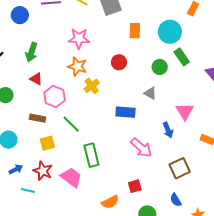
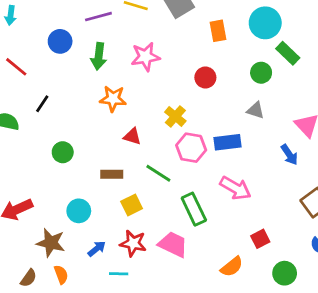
green arrow: (31, 52) -> (99, 56), moved
orange star: (77, 67) -> (113, 99), moved
red triangle: (36, 79) -> (132, 136), moved
pink hexagon: (55, 97) -> (191, 148), moved
pink arrow: (141, 148) -> (235, 188), moved

